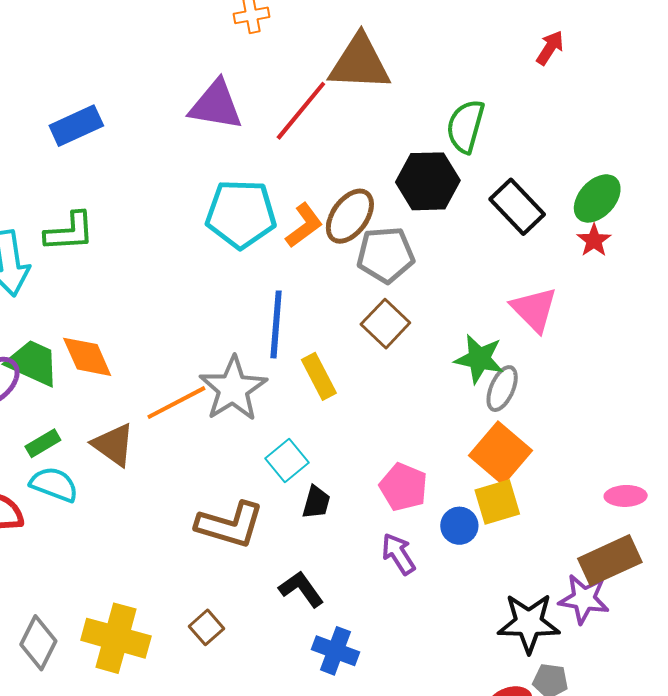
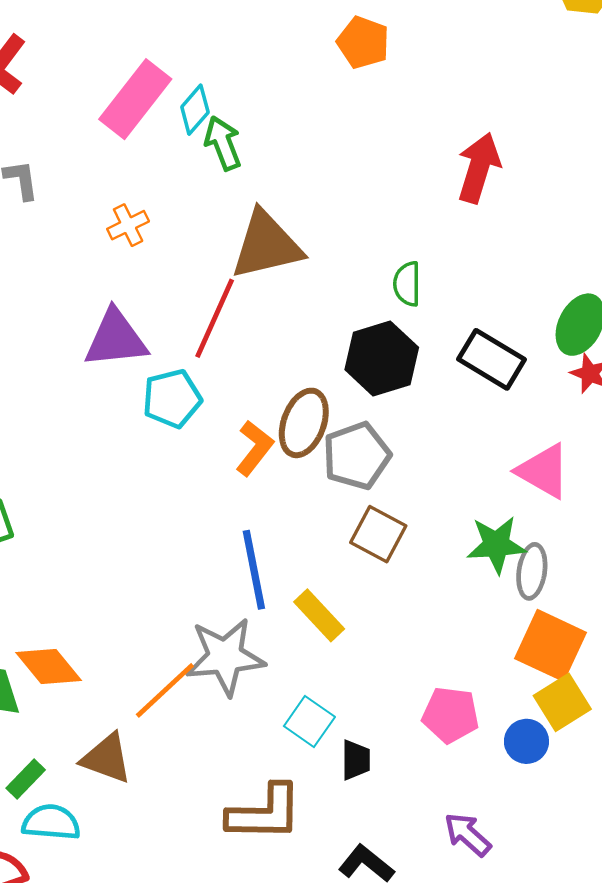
red arrow: (550, 48) -> (479, 168), size x1.6
green semicircle: (465, 126) -> (407, 284), size x0.7
cyan pentagon: (241, 214) -> (172, 399), moved, size x0.7
gray star: (233, 389) -> (225, 657), turned -30
purple arrow: (398, 554) -> (468, 834), moved

